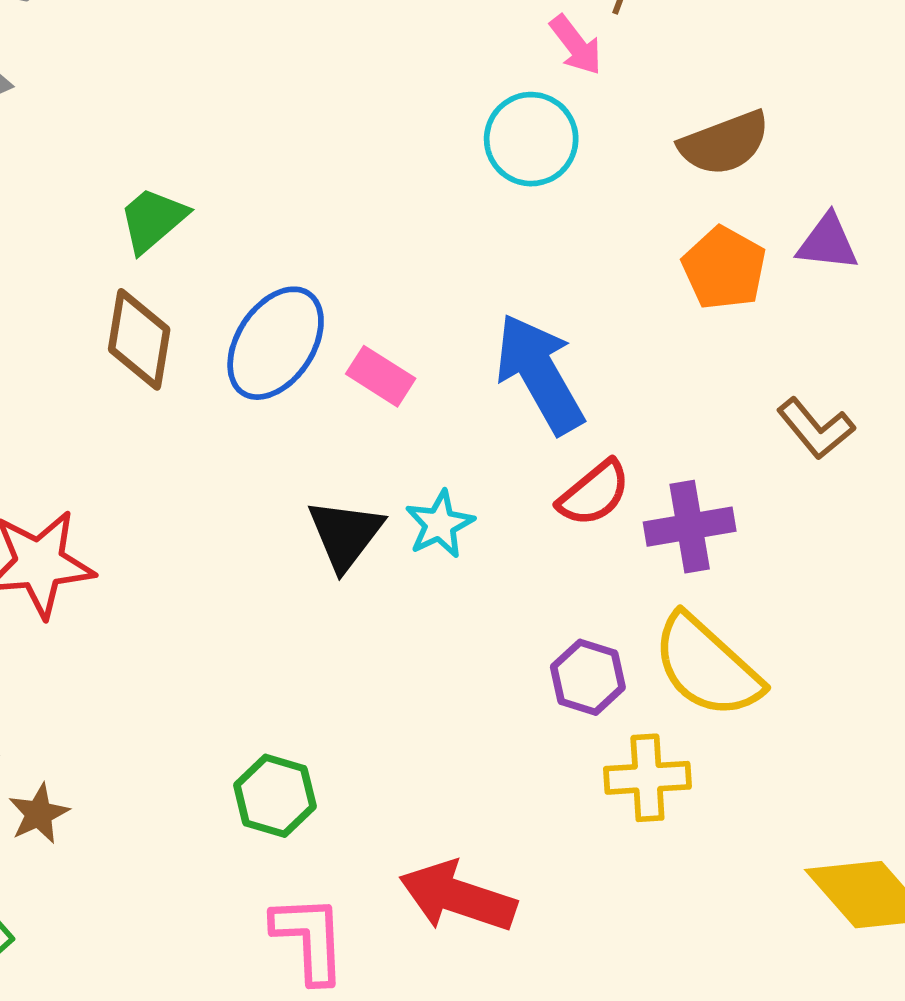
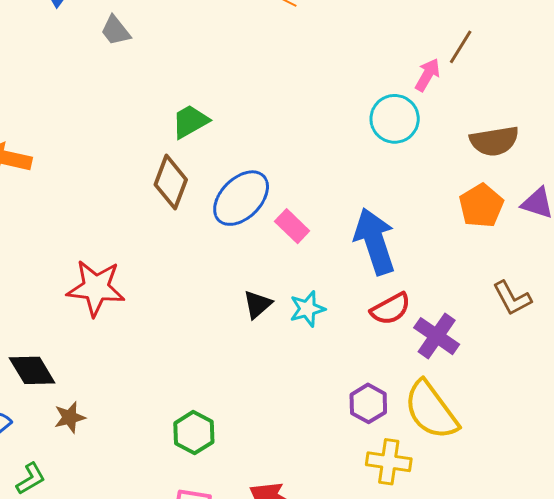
pink arrow: (576, 45) -> (428, 75), turned -124
purple cross: (690, 527) -> (437, 336), turned 33
black triangle: (345, 534) -> (257, 304), size x0.7

